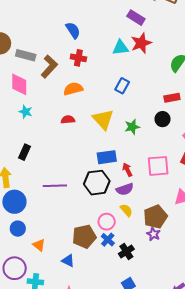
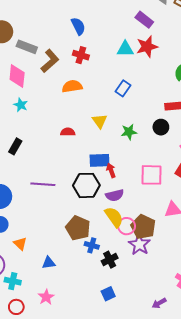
yellow triangle: (103, 119) -> (100, 121), size x0.7
red semicircle: (68, 120) -> (68, 132), moved
red arrow: (127, 170) -> (111, 170), moved
yellow semicircle: (126, 210) -> (114, 217), size x1.5
brown pentagon: (155, 217) -> (143, 227), turned -30
pink circle: (107, 222) -> (127, 226), moved
purple star: (153, 234) -> (139, 245), size x1.5
brown pentagon: (84, 236) -> (78, 228), moved, turned 30
blue cross: (108, 240) -> (92, 245), turned -32
blue triangle: (68, 261) -> (49, 263), turned -40

